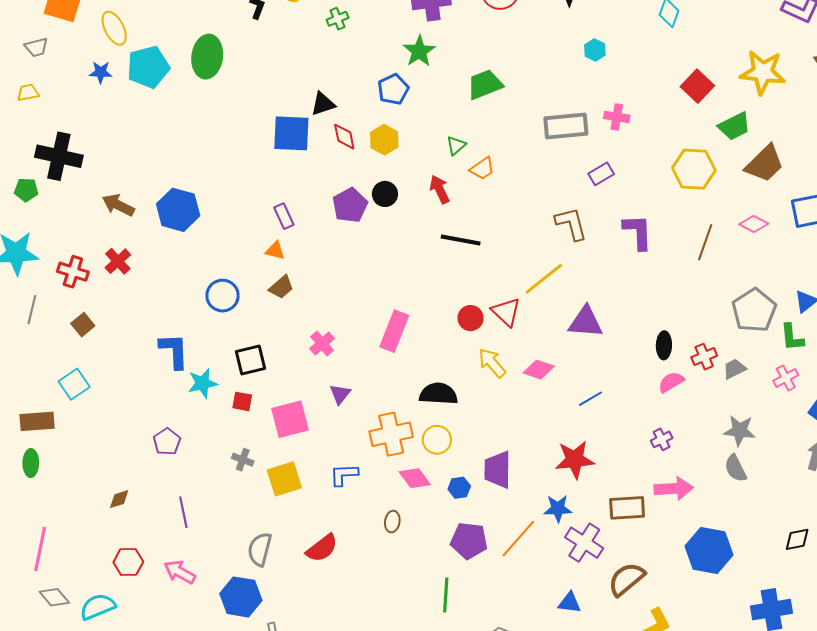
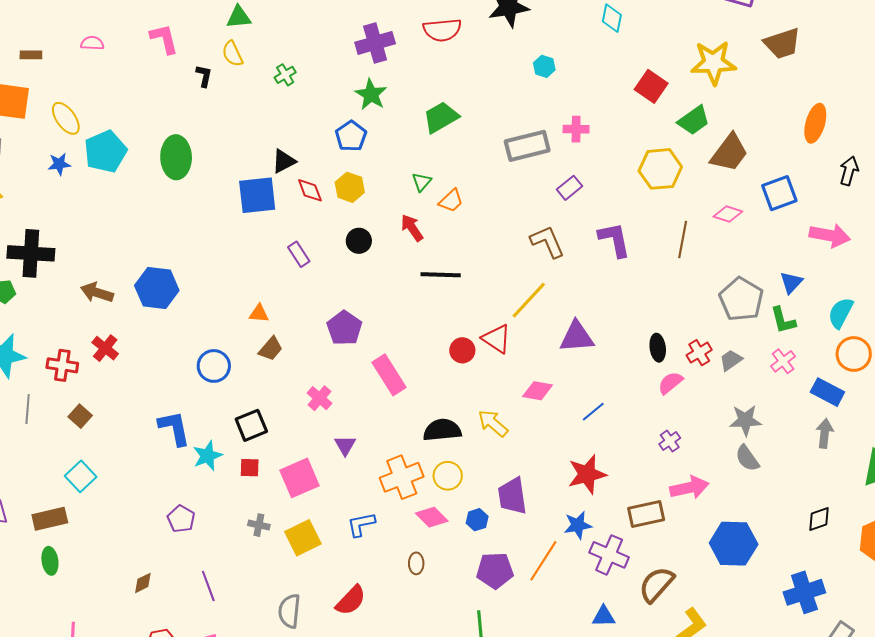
green ellipse: (207, 57) -> (176, 157), moved
purple pentagon: (350, 205) -> (344, 328), moved
purple rectangle: (284, 216) -> (299, 254), moved
pink rectangle: (394, 331) -> (389, 375), turned -45
yellow arrow: (492, 363) -> (493, 423), moved

